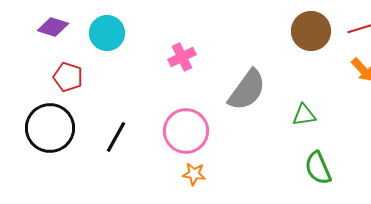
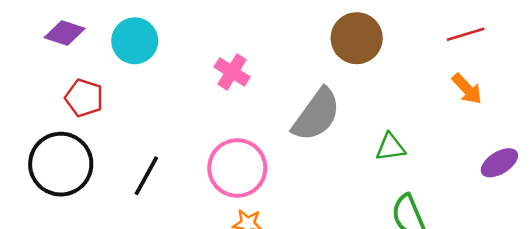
brown circle: (311, 31) -> (357, 38), moved
pink cross: (182, 57) -> (232, 72), turned -32

